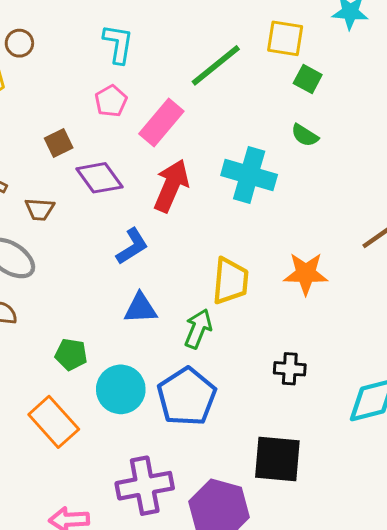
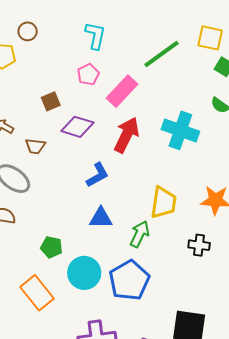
purple diamond: (99, 178) -> (77, 127), turned -40
black cross: (290, 369) -> (199, 245), moved

